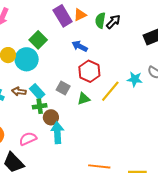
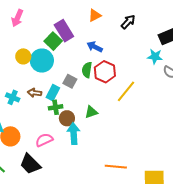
purple rectangle: (63, 16) -> (64, 31), moved
green semicircle: (100, 20) -> (87, 70), moved
cyan star: (135, 79) -> (155, 57), moved
gray square: (63, 88) -> (70, 81), moved
cyan rectangle: (37, 92) -> (53, 93), turned 70
green triangle: (84, 99) -> (91, 112), moved

